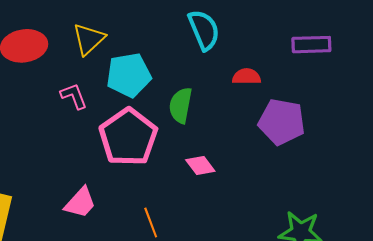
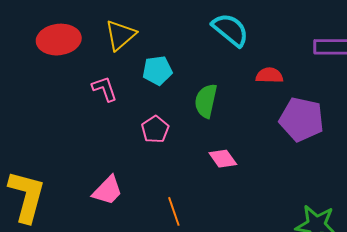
cyan semicircle: (204, 30) -> (230, 30), turned -30
cyan pentagon: (129, 75) -> (157, 70), size x0.7
pink pentagon: (128, 137) -> (155, 129), size x0.5

